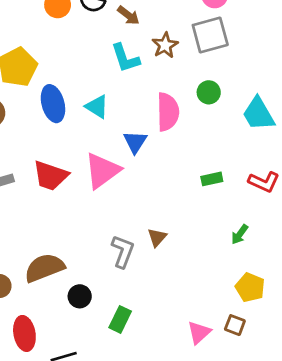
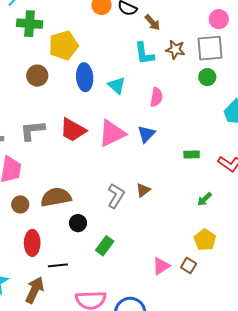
brown star: (165, 45) -> (175, 50), turned 30
green circle: (209, 92) -> (207, 77), moved
pink semicircle: (168, 112) -> (156, 97), moved, size x0.7
blue triangle: (135, 142) -> (146, 134), moved

